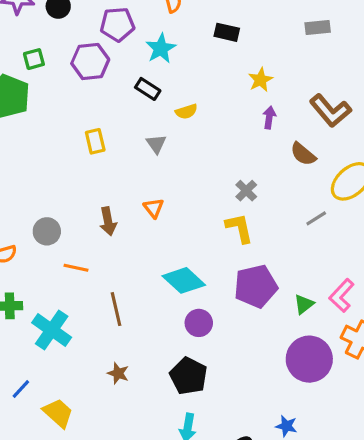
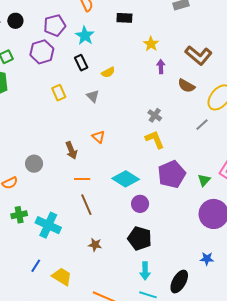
black rectangle: (148, 89) -> (81, 63), turned 42
yellow rectangle: (95, 141) -> (59, 93), moved
orange line: (76, 268) -> (82, 179), moved

